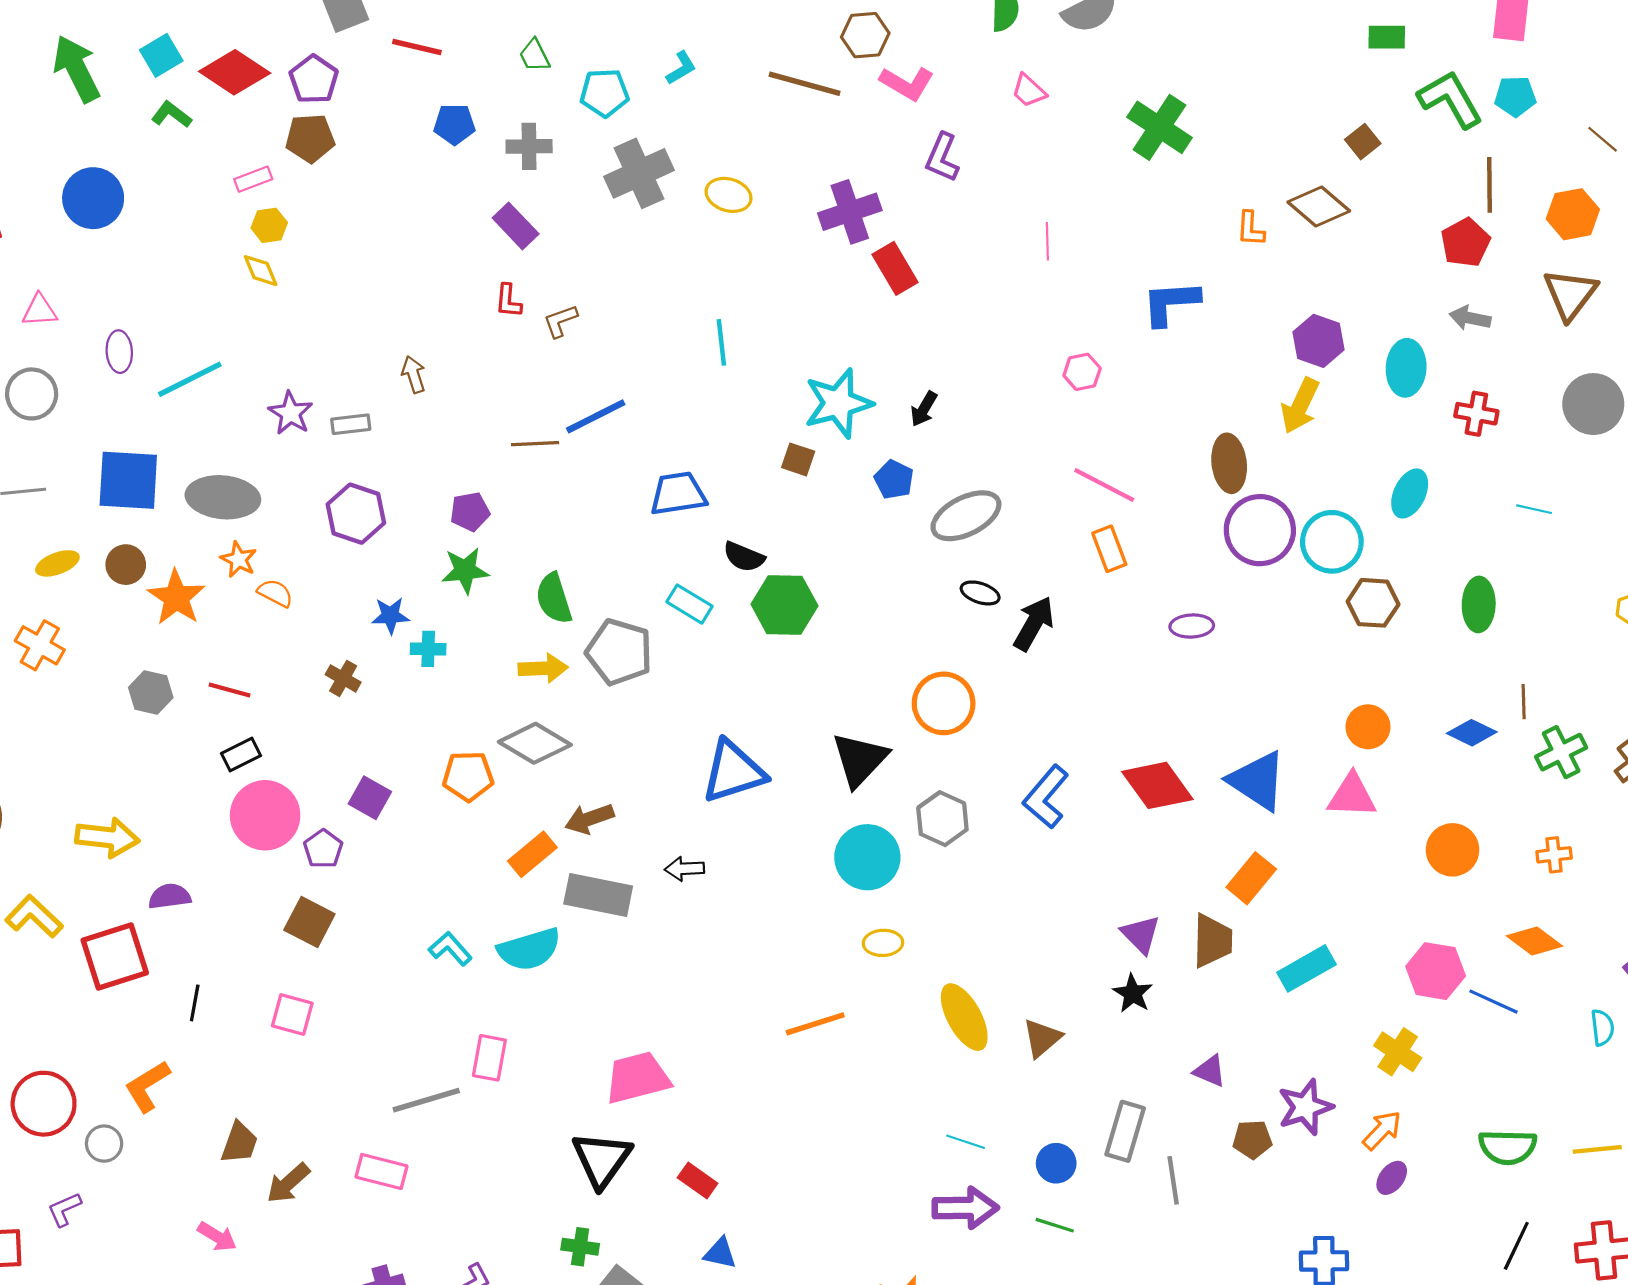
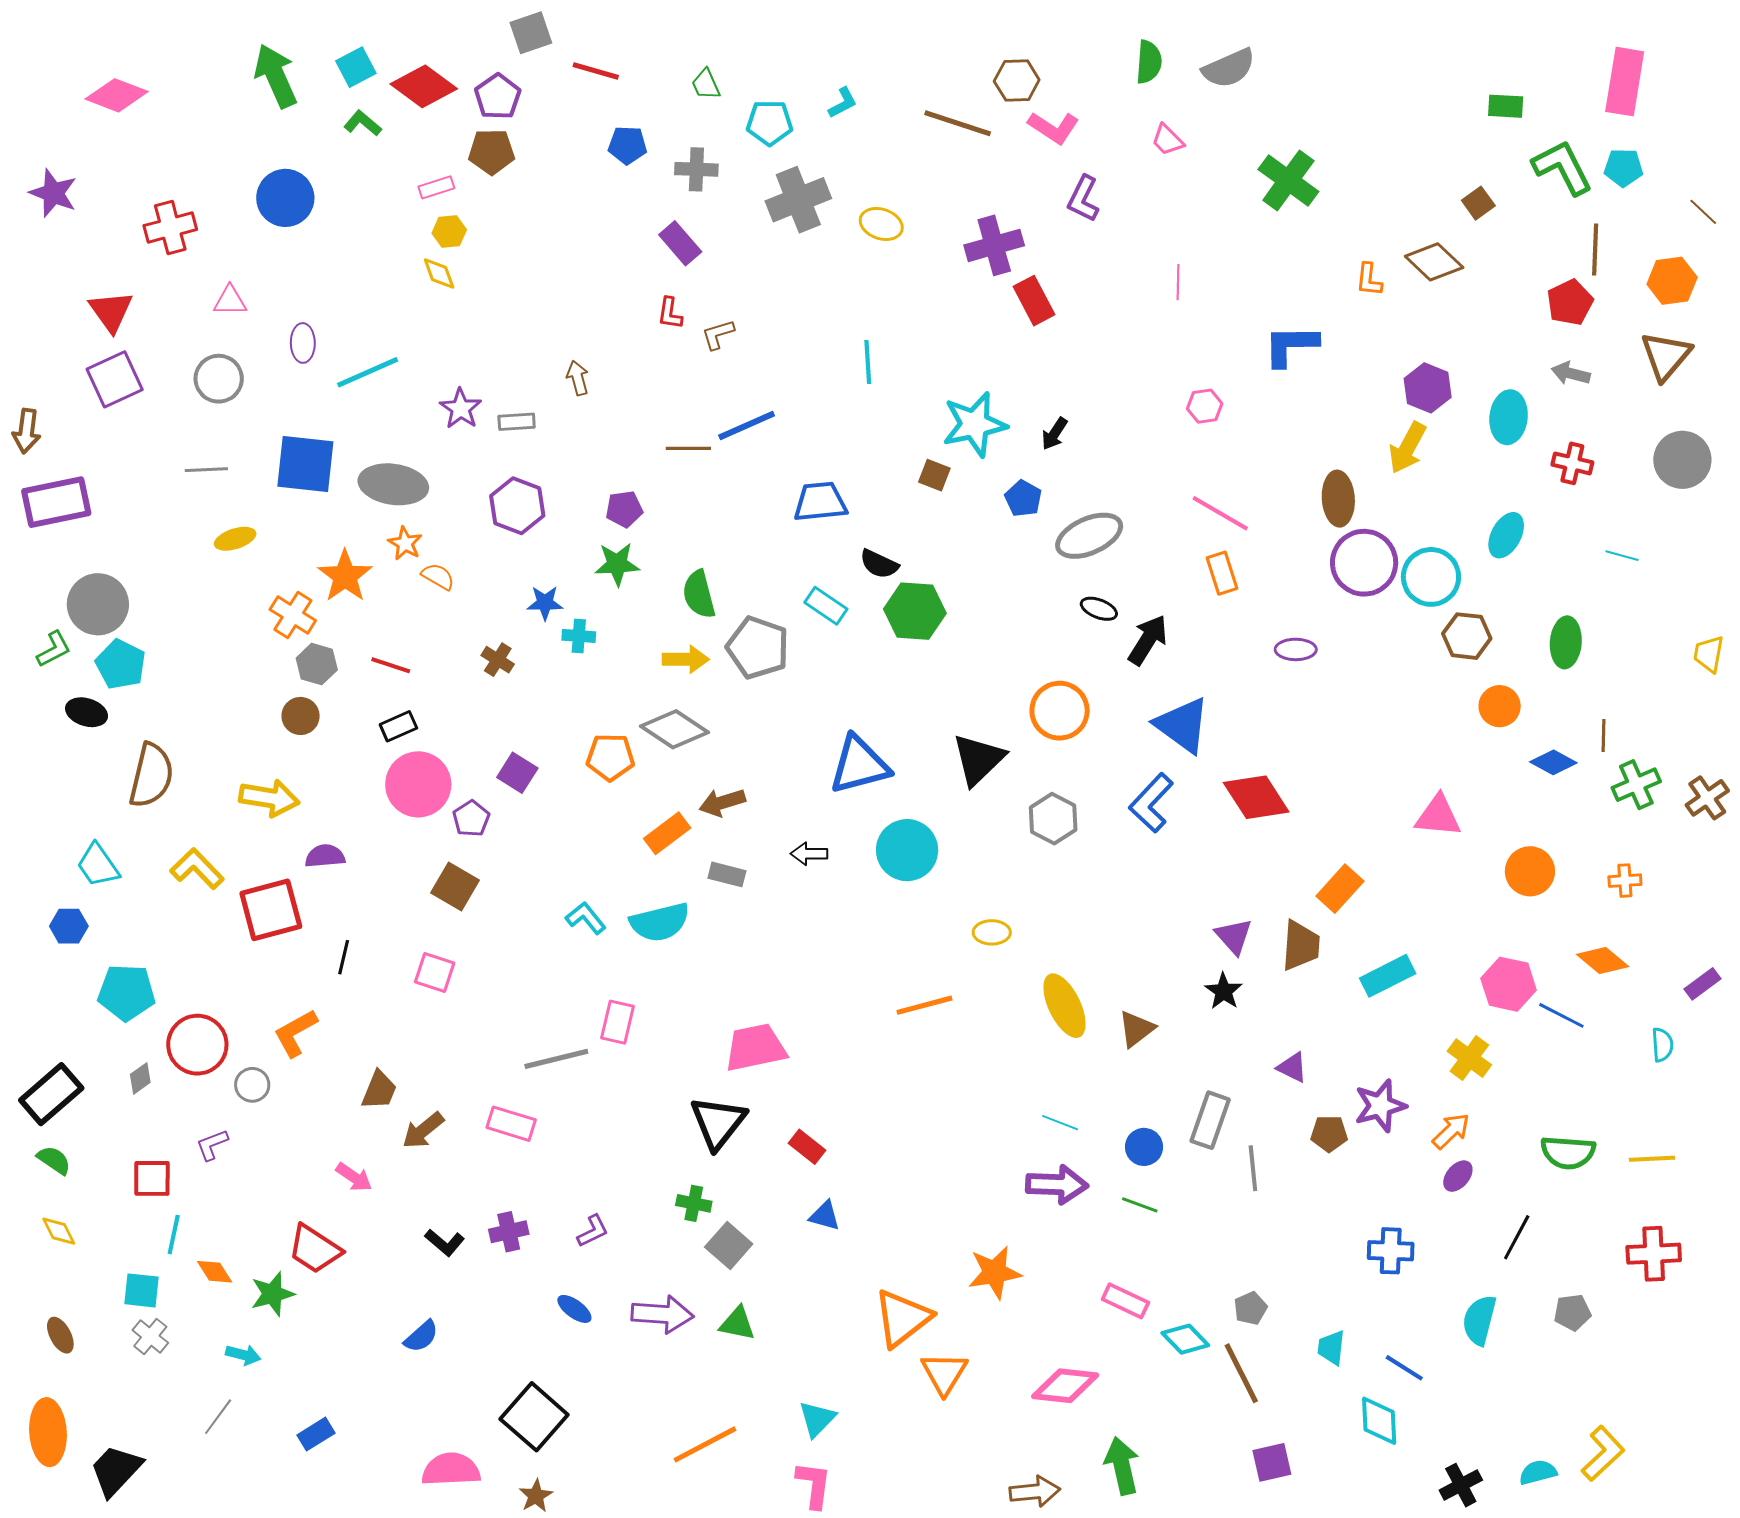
brown circle: (126, 565) -> (301, 716), moved
orange cross: (40, 645) -> (293, 615), moved
orange circle: (1368, 727) -> (1500, 706), moved
blue triangle: (1257, 781) -> (1182, 725), moved
cyan circle: (867, 857) -> (907, 850), moved
gray rectangle: (598, 895) -> (727, 874), size x0.6
black line: (1516, 1246) -> (1517, 1237), moved

